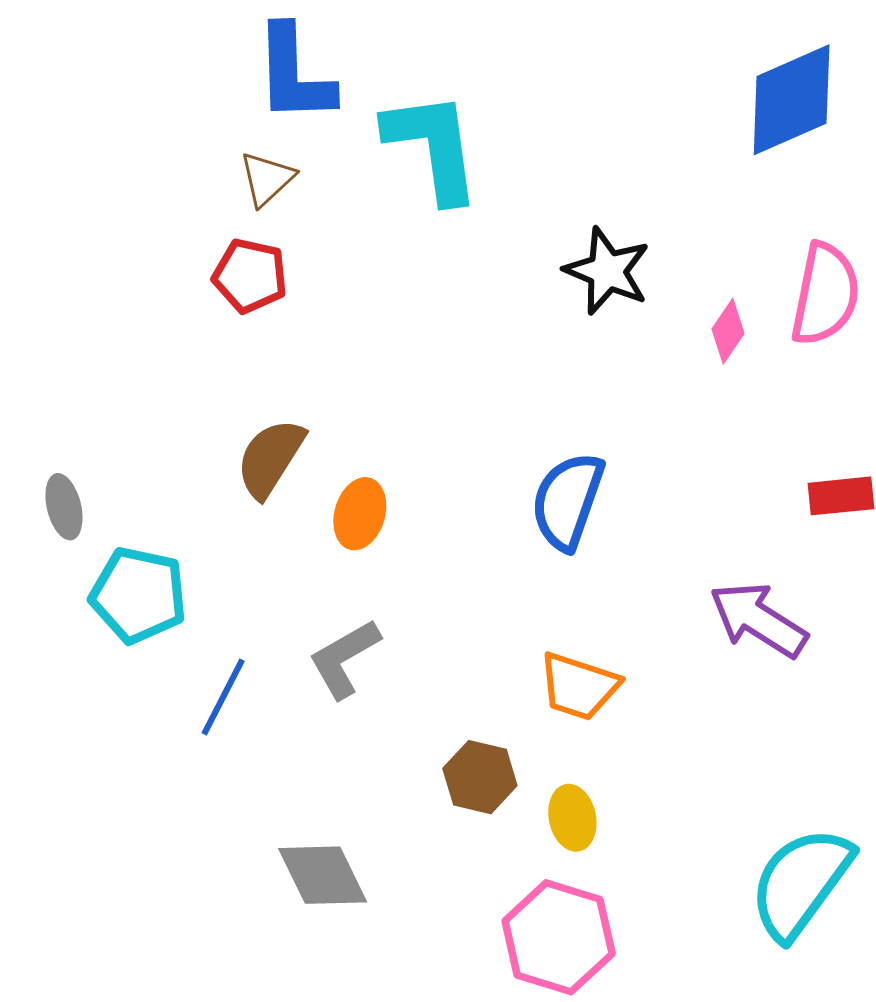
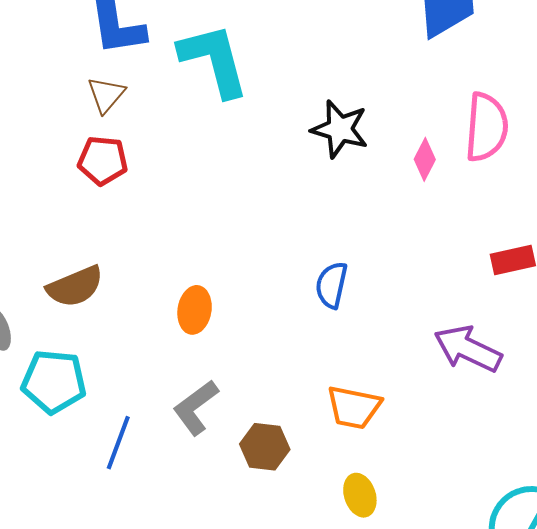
brown semicircle: (270, 458) -> (75, 287), moved, turned -138
blue semicircle: (568, 501) -> (332, 285), size x0.7
brown hexagon: (480, 777) -> (265, 447), moved

